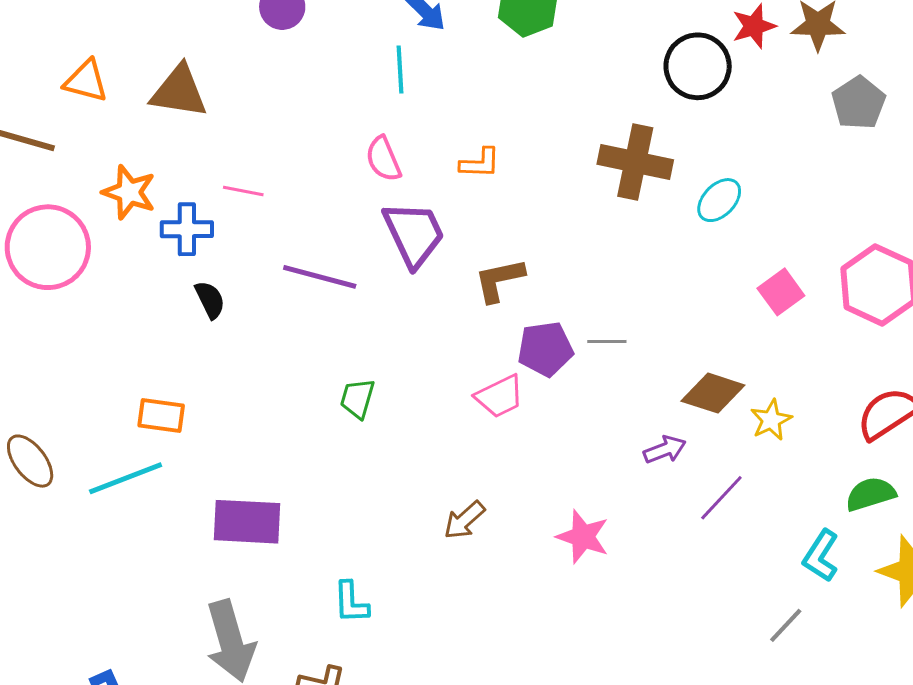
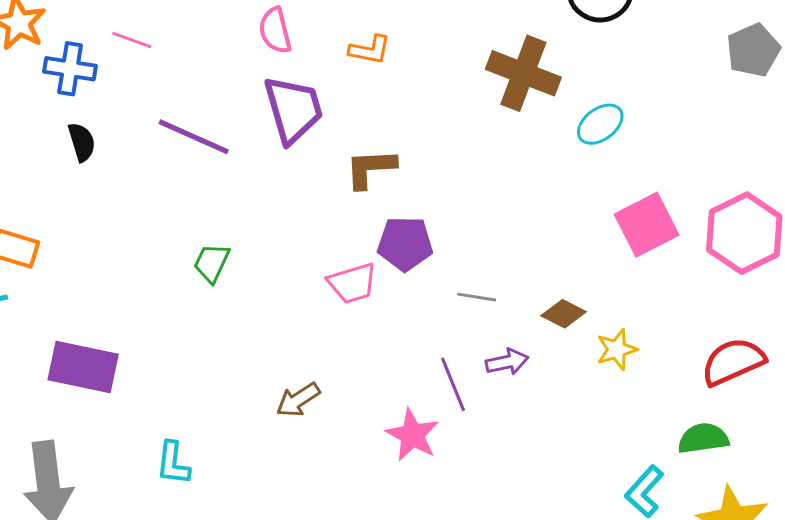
pink square: (781, 292) -> (647, 225), size x1.4
gray line: (607, 341) -> (477, 297), moved
brown diamond: (713, 393) -> (564, 314), size x0.7
purple line: (721, 498) -> (453, 384), moved, turned -74

